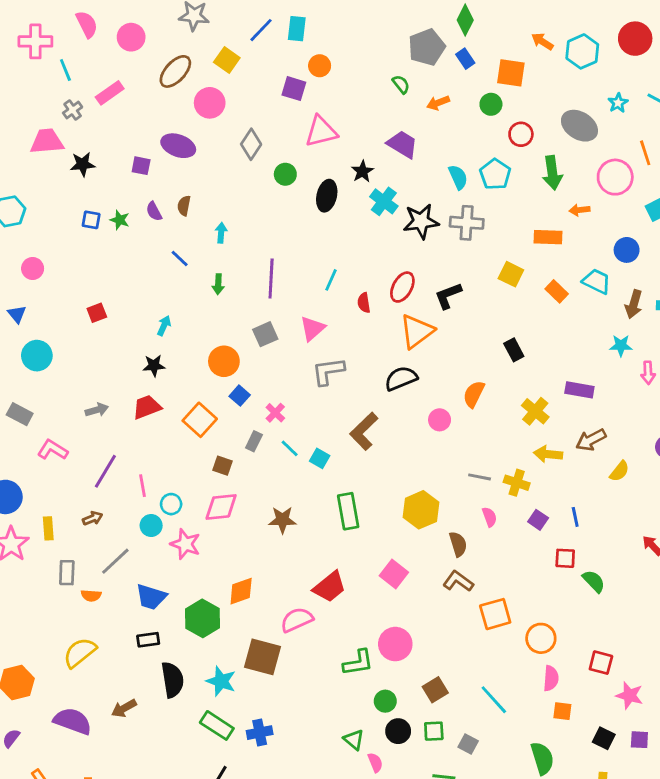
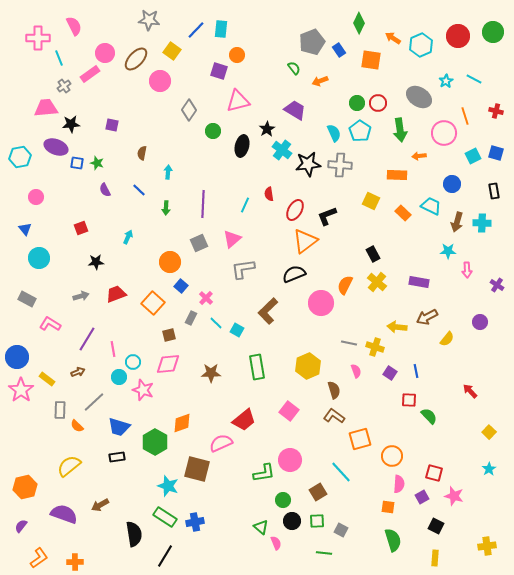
green diamond: (465, 20) -> (359, 23), moved
pink circle: (131, 37) -> (105, 53), moved
green circle: (491, 104) -> (357, 103), moved
purple ellipse: (178, 146) -> (56, 147), moved
purple semicircle: (154, 211) -> (105, 190), moved
red semicircle: (364, 303) -> (269, 194), moved
black star: (154, 366) -> (96, 262), moved
yellow cross: (535, 411) -> (377, 282), moved
pink circle: (440, 420) -> (321, 303), size x1.6
brown square: (222, 466) -> (169, 335), turned -32
yellow rectangle: (48, 528) -> (47, 379), turned -49
orange semicircle: (91, 595) -> (77, 426), turned 40
black semicircle: (173, 680) -> (134, 534), moved
cyan line: (494, 700) -> (341, 472), moved
orange square: (562, 711) -> (388, 507), moved
purple square: (639, 740) -> (422, 497), moved, turned -32

